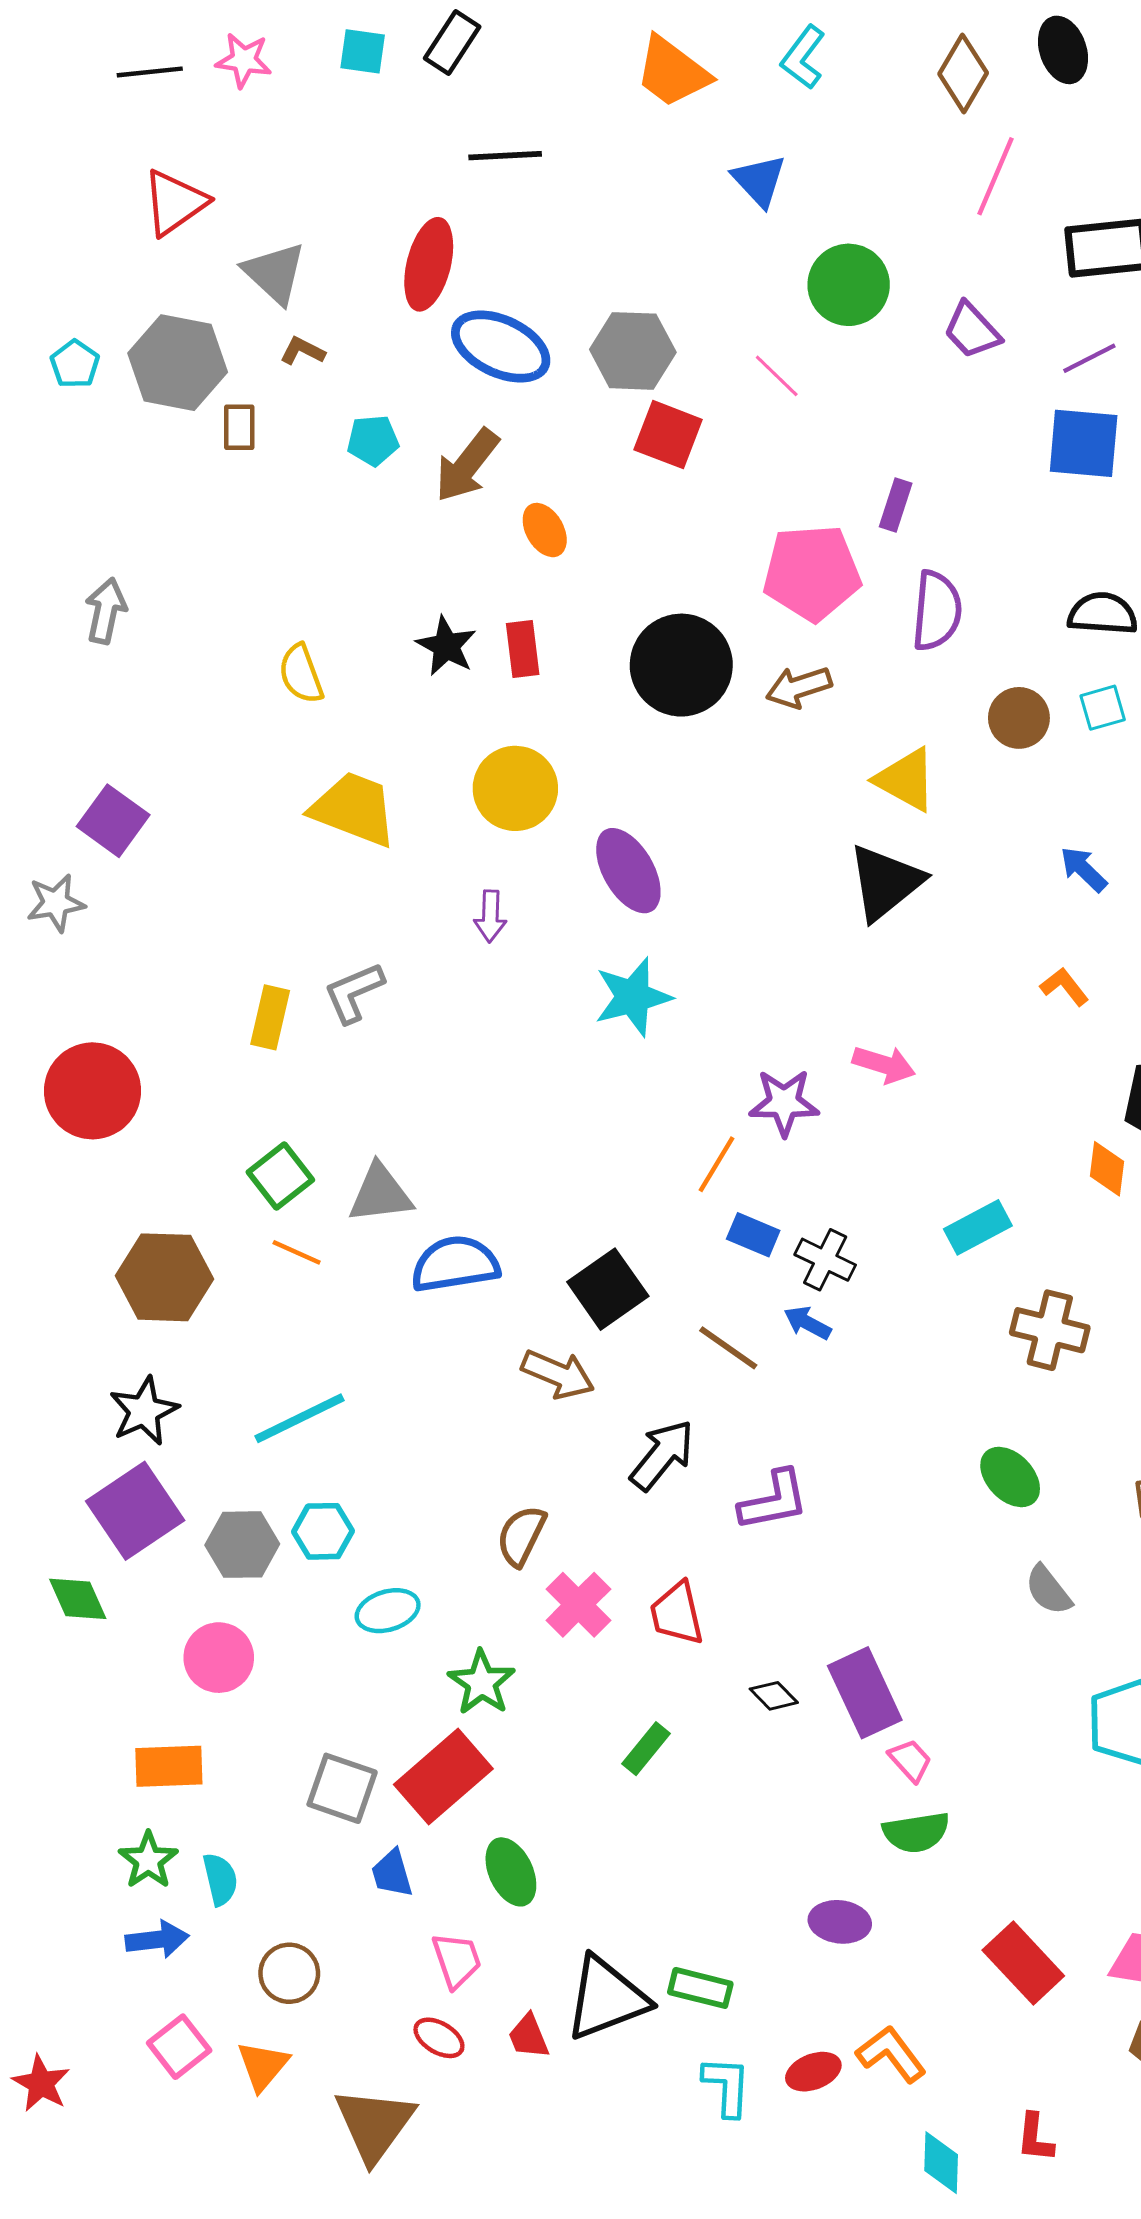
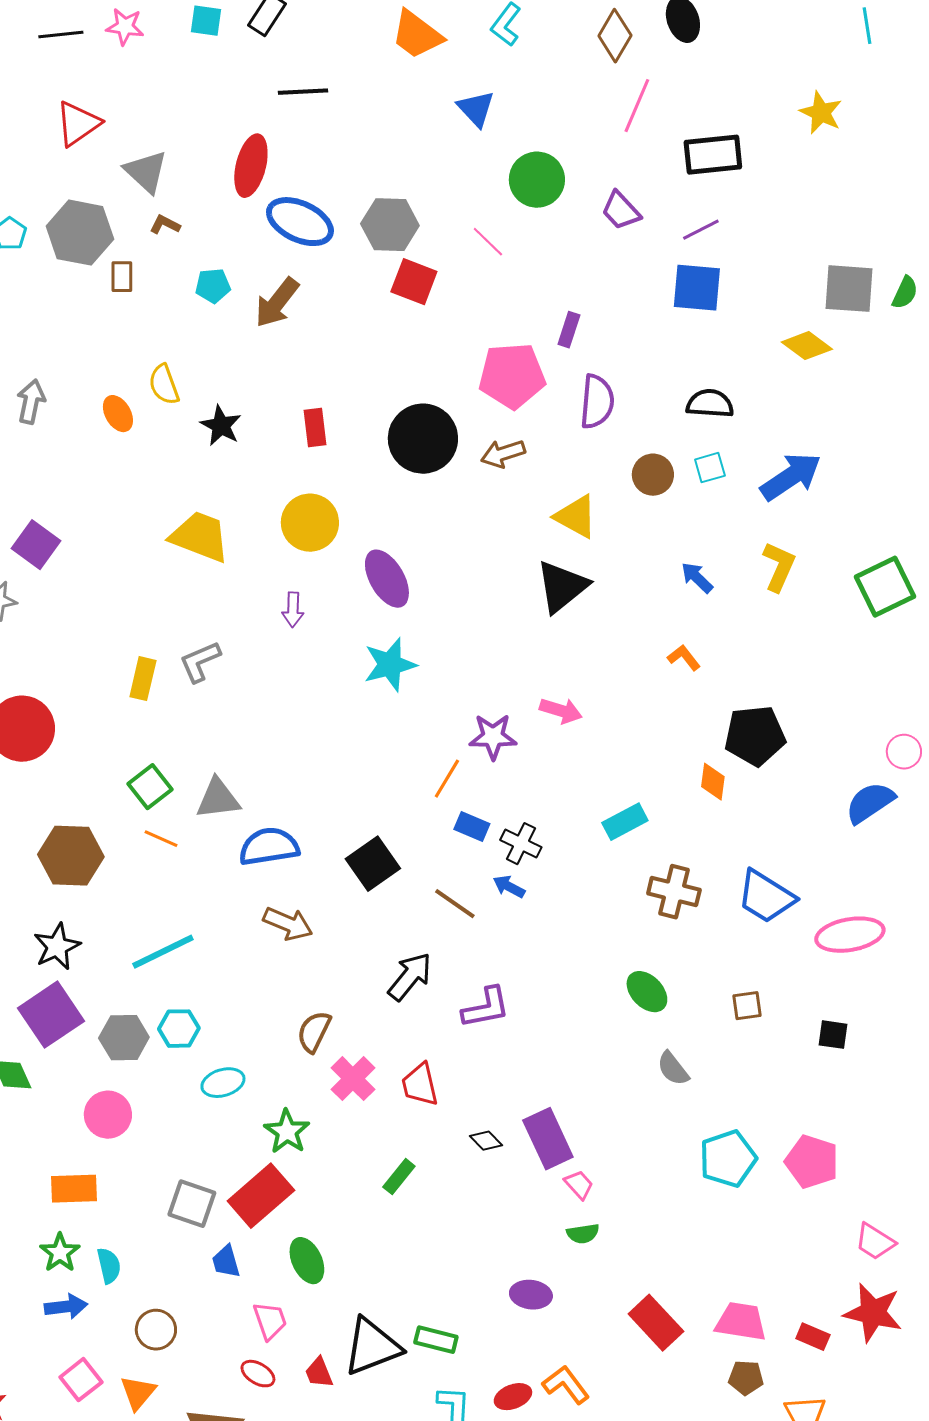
orange ellipse: (545, 530) -> (118, 414), moved
black star: (446, 646) -> (221, 426), moved
yellow semicircle: (301, 674) -> (164, 385), moved
brown arrow: (558, 1374) -> (288, 924), moved
green semicircle: (916, 1832) -> (583, 1234), size x0.7

